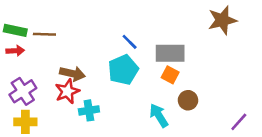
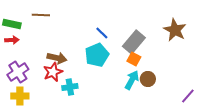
brown star: (222, 20) -> (175, 30), moved, turned -30
brown line: (44, 34) -> (41, 15), moved
gray rectangle: (170, 53) -> (134, 42), turned -50
cyan arrow: (159, 116) -> (132, 80), moved, turned 60

